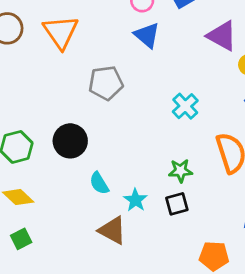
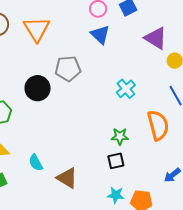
black circle: (70, 141) -> (38, 88), moved
cyan semicircle: (99, 183) -> (36, 163), moved
cyan star: (136, 200) -> (116, 195), moved, turned -30

